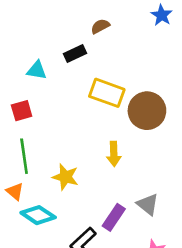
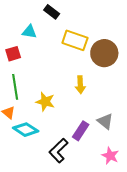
black rectangle: (75, 54) -> (52, 12), turned 63
cyan triangle: (37, 70) -> (29, 32), moved

